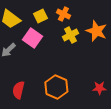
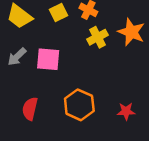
pink square: (32, 38) -> (48, 59), moved, turned -30
red star: (99, 88) -> (126, 111), moved

